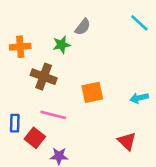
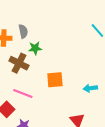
gray semicircle: (83, 27) -> (23, 31), moved, turned -56
green star: (62, 45) -> (35, 48), moved

